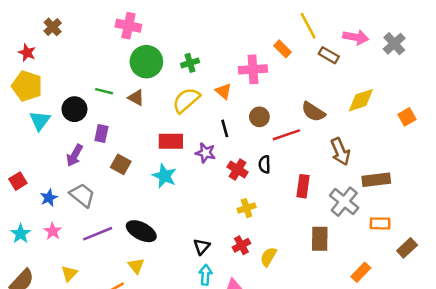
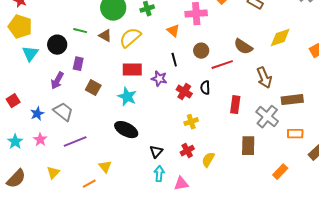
yellow semicircle: (186, 100) -> (130, 38), moved
black ellipse: (141, 231) -> (126, 130), moved

